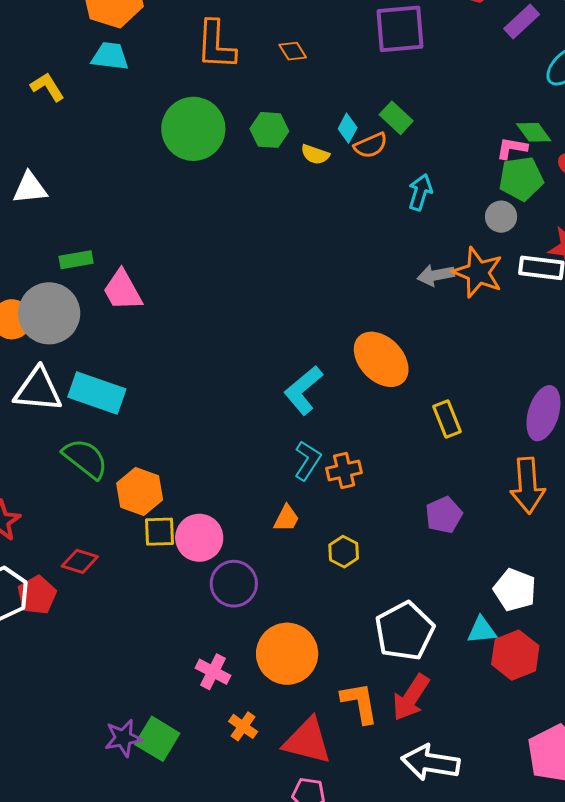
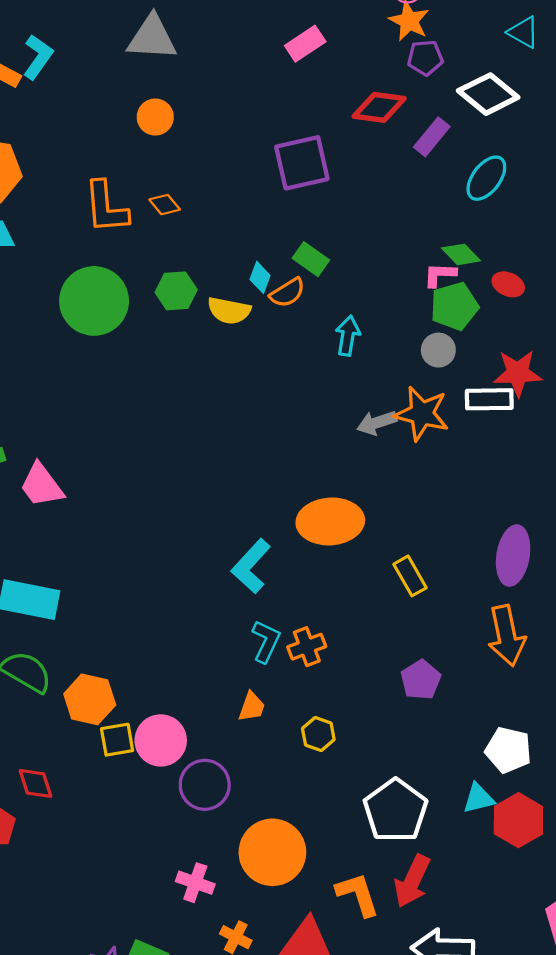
orange diamond: (293, 51) -> (165, 205), moved
yellow semicircle: (315, 154) -> (229, 311), size x1.4
orange ellipse: (381, 359) -> (330, 521), turned -42
red diamond: (80, 561) -> (36, 783), turned 63

